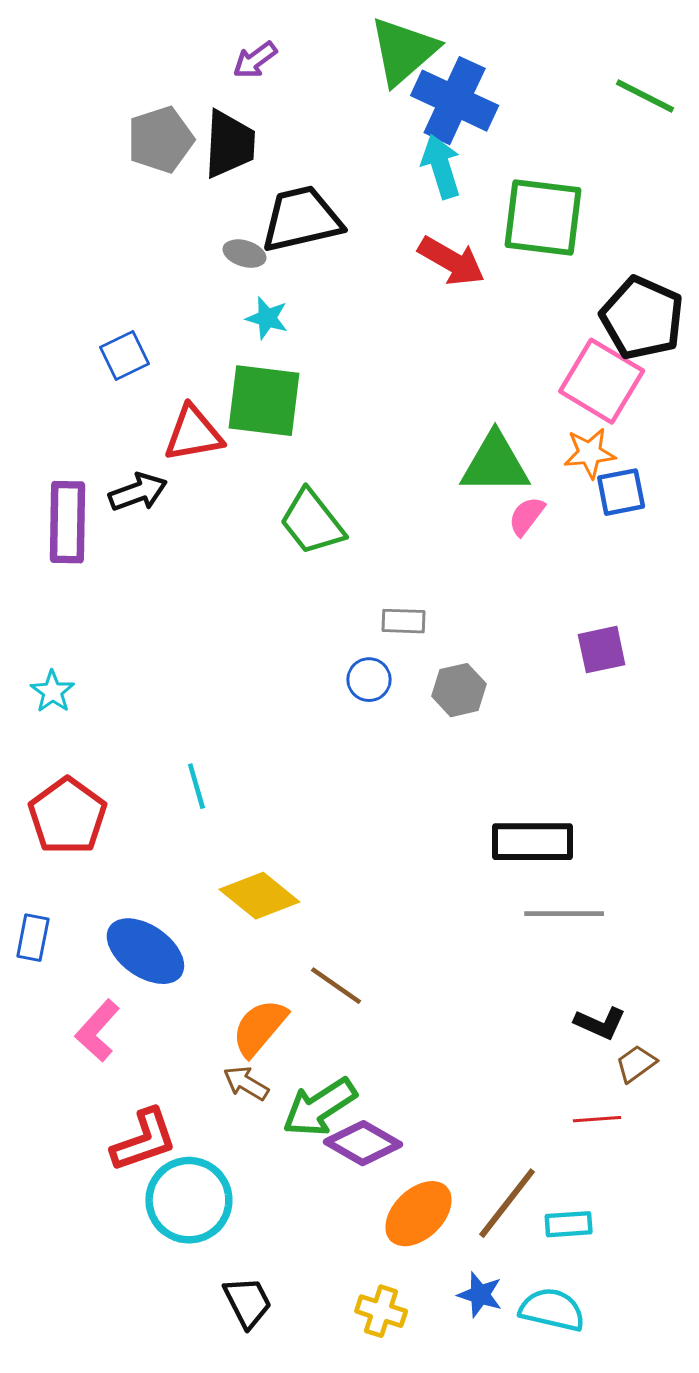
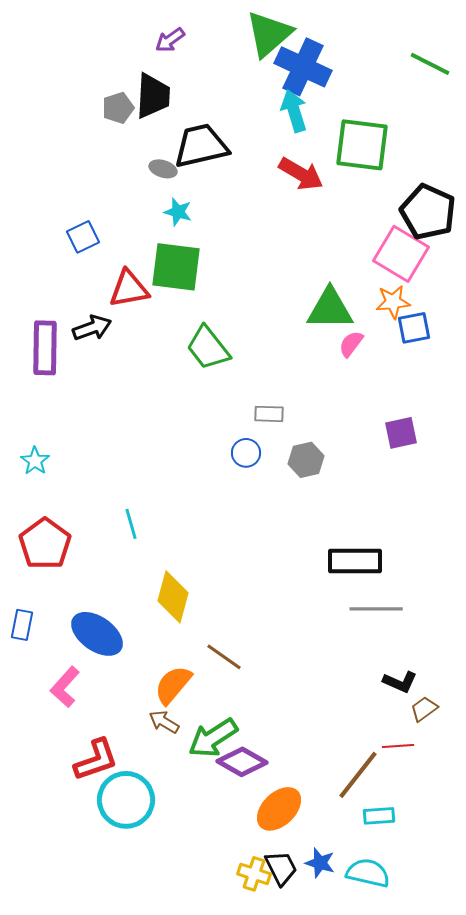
gray pentagon: (160, 140) -> (118, 108), moved, size x0.7
yellow diamond: (259, 896) -> (173, 597), turned 66
brown line: (507, 1203) -> (358, 775), moved
black trapezoid: (247, 1302) -> (281, 868), moved

